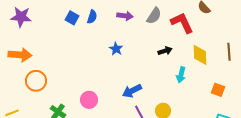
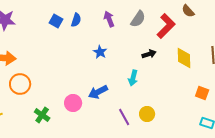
purple arrow: (125, 16) -> (109, 19), turned -119
red L-shape: (182, 23) -> (166, 26), turned 70
cyan arrow: (181, 75) -> (133, 78), moved
blue arrow: (132, 91) -> (98, 92), moved

